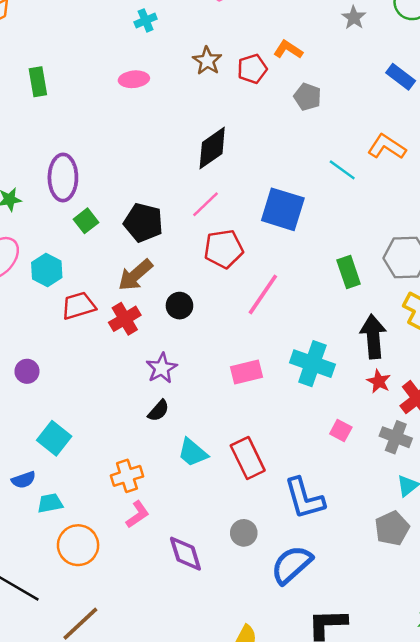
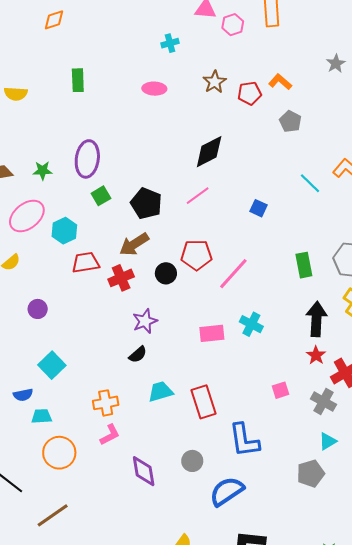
blue square: (283, 209) -> (259, 208), size x0.5
red pentagon: (224, 249) -> (196, 255), moved
cyan cross: (312, 364) -> (251, 324), moved, size x0.7
pink square: (341, 431) -> (281, 390), turned 36
cyan trapezoid: (193, 453) -> (160, 392), turned 116

